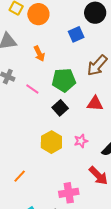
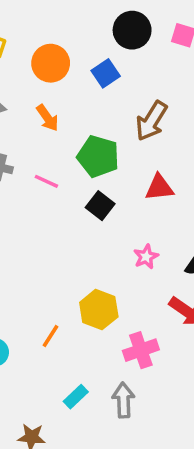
orange circle: (38, 14) -> (51, 63), moved
green pentagon: (64, 80) -> (98, 156), turned 30
yellow hexagon: (51, 142) -> (99, 310), moved

